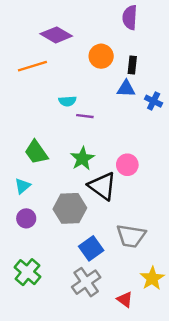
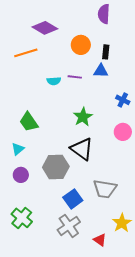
blue cross: (154, 101) -> (123, 100), moved
purple line: (85, 116) -> (75, 77), moved
green star: (82, 159) -> (83, 117), moved
pink circle: (127, 165) -> (123, 132), moved

